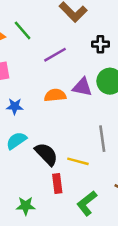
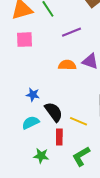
blue star: (15, 106) -> (33, 95), moved
cyan semicircle: (16, 141) -> (31, 123), moved
green star: (26, 206) -> (41, 156), moved

